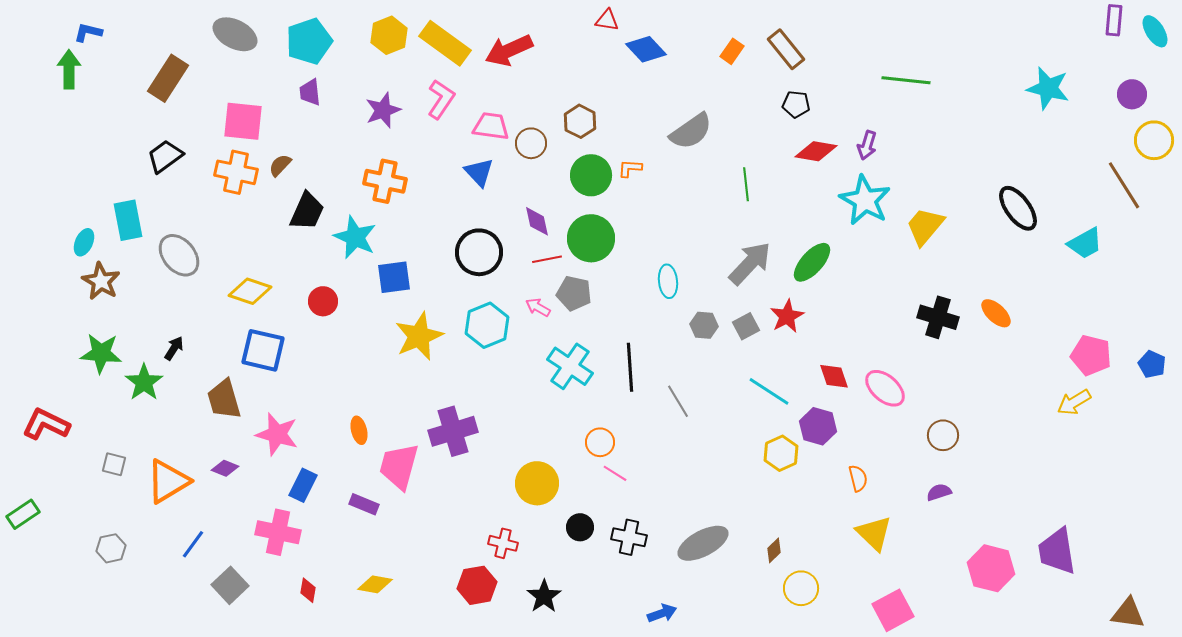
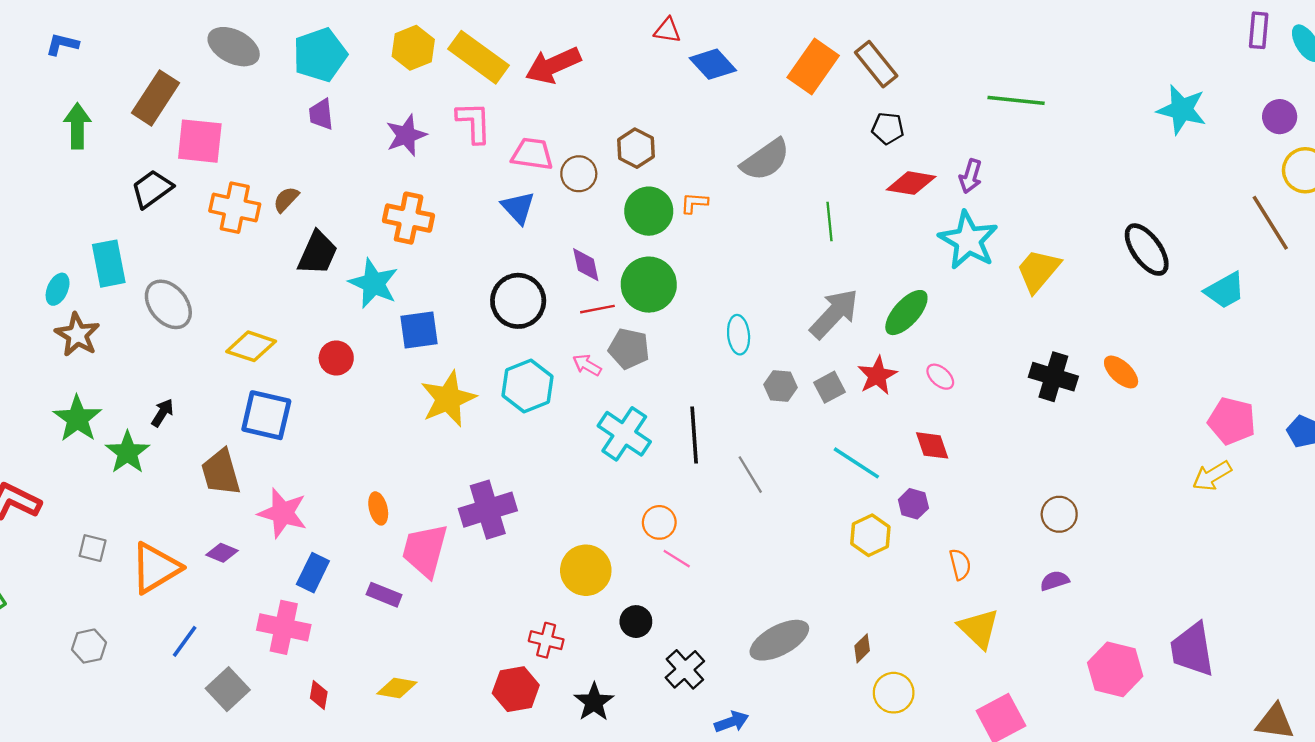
orange rectangle: (732, 51) -> (813, 66), size x1.8
green arrow: (69, 69) -> (77, 126), moved
pink L-shape: (441, 99) -> (474, 122), turned -36
pink square: (243, 121) -> (200, 141), moved
green star: (101, 353) -> (77, 419), turned 30
pink ellipse: (885, 388) -> (940, 377), moved, size x0.6
purple hexagon: (818, 426) -> (913, 504), size x0.7
black cross: (629, 537) -> (685, 669), moved, turned 36

